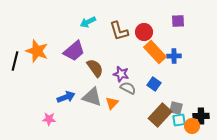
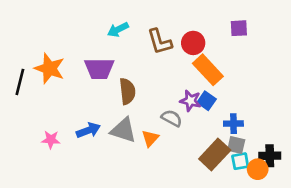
purple trapezoid: (74, 51) -> (99, 68), turned 40
blue cross: (174, 56) -> (233, 124), moved
brown semicircle: (95, 68) -> (127, 91), turned 30
purple star: (121, 74) -> (190, 101), moved
blue square: (154, 84) -> (207, 101), moved
pink star: (49, 119) -> (51, 140), moved

